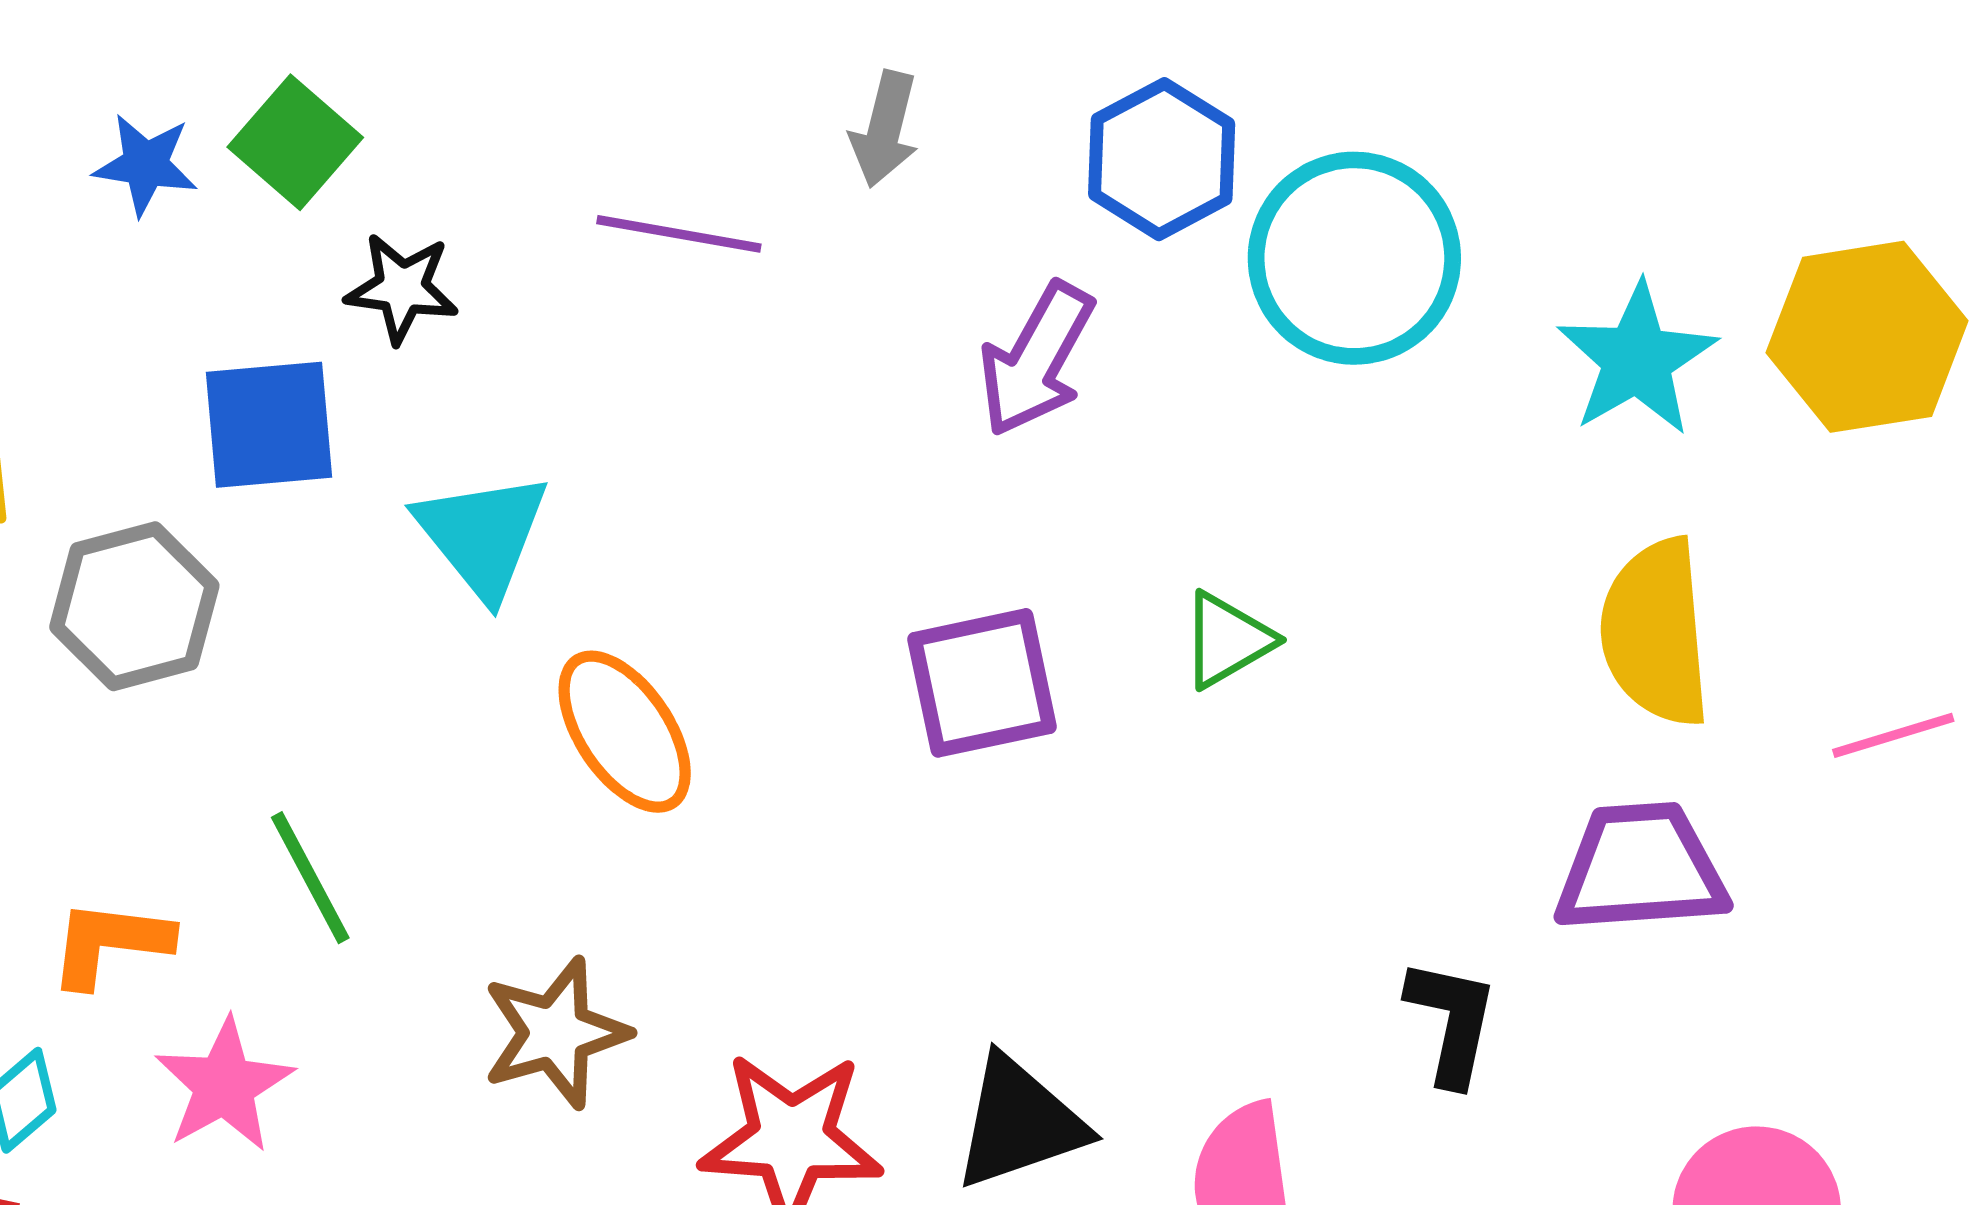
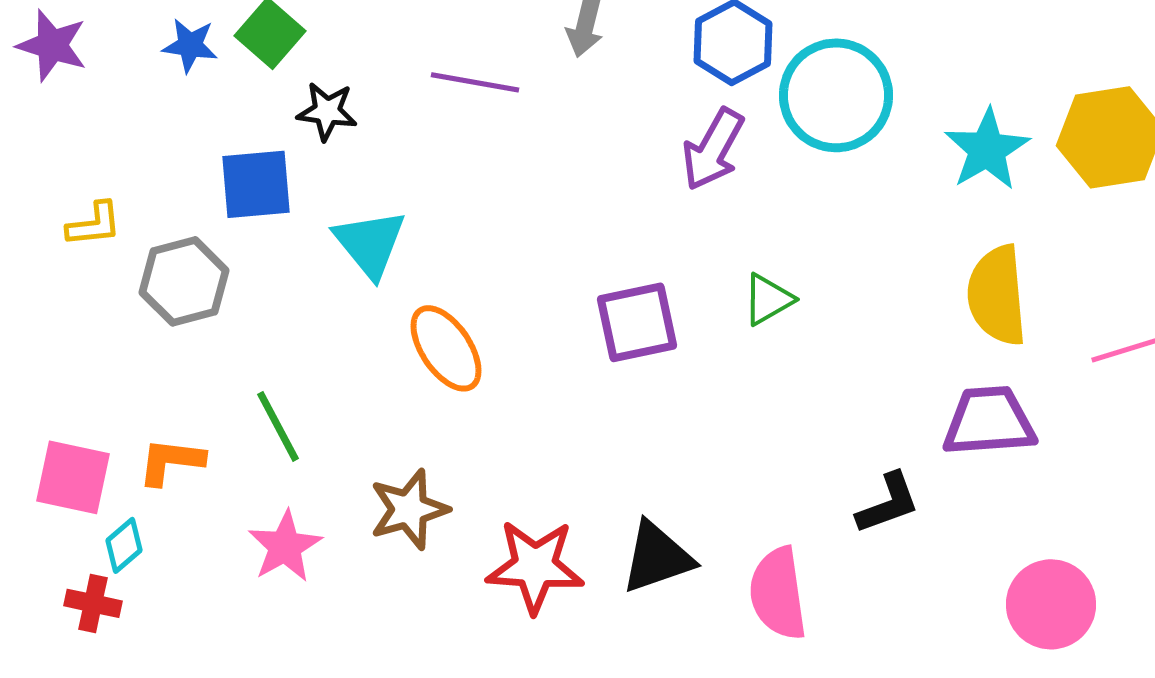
purple arrow: (1036, 359) -> (713, 149), moved
black L-shape: (1452, 1022) -> (888, 503), turned 58
pink star: (224, 1085) -> (285, 546), moved

